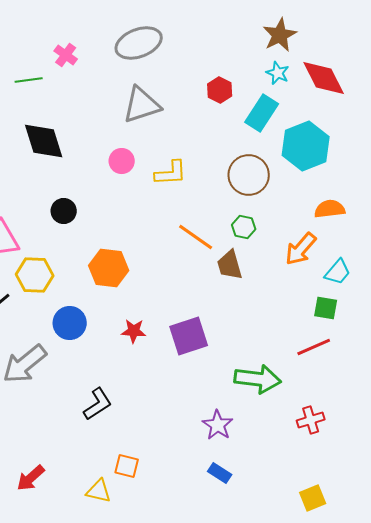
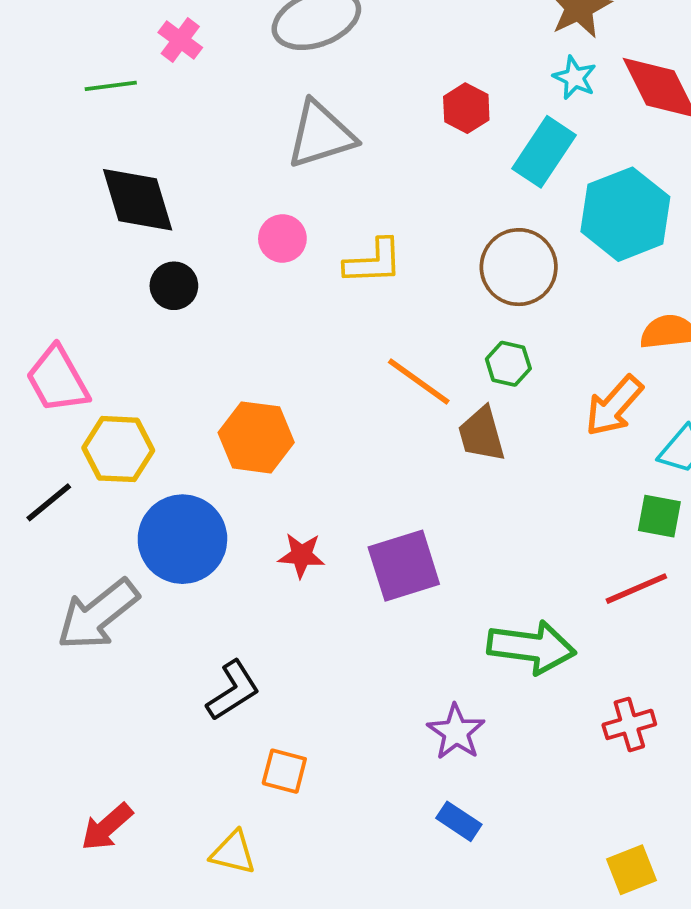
black circle: (64, 211) -> (174, 286), moved
blue circle: (70, 323) -> (182, 539), size x1.4
orange square: (127, 466) -> (284, 771), moved

